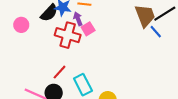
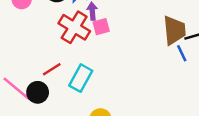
cyan rectangle: (83, 85) -> (81, 78), moved, turned 40

